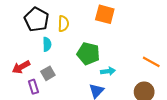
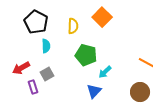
orange square: (105, 14) -> (102, 17), turned 30
yellow semicircle: (63, 24) -> (73, 26), moved
cyan arrow: (108, 71) -> (105, 72), turned 144

